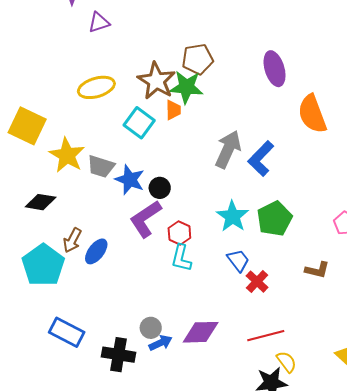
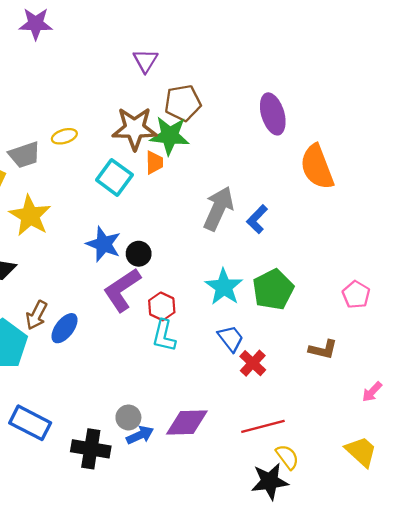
purple triangle: (99, 22) -> (145, 61), moved, turned -40
brown star: (156, 81) -> (135, 128), turned -30
yellow ellipse: (96, 87) -> (64, 136), size x0.6
blue L-shape: (261, 159) -> (257, 219), size x0.7
gray trapezoid: (101, 166) -> (24, 155), moved, turned -36

